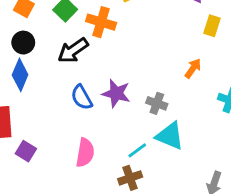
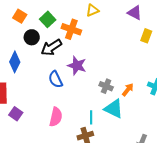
black circle: (23, 43) -> (32, 37), moved
orange arrow: (193, 68) -> (128, 90), moved
purple star: (116, 93) -> (77, 66), moved
cyan line: (137, 150) -> (91, 117), turned -56

